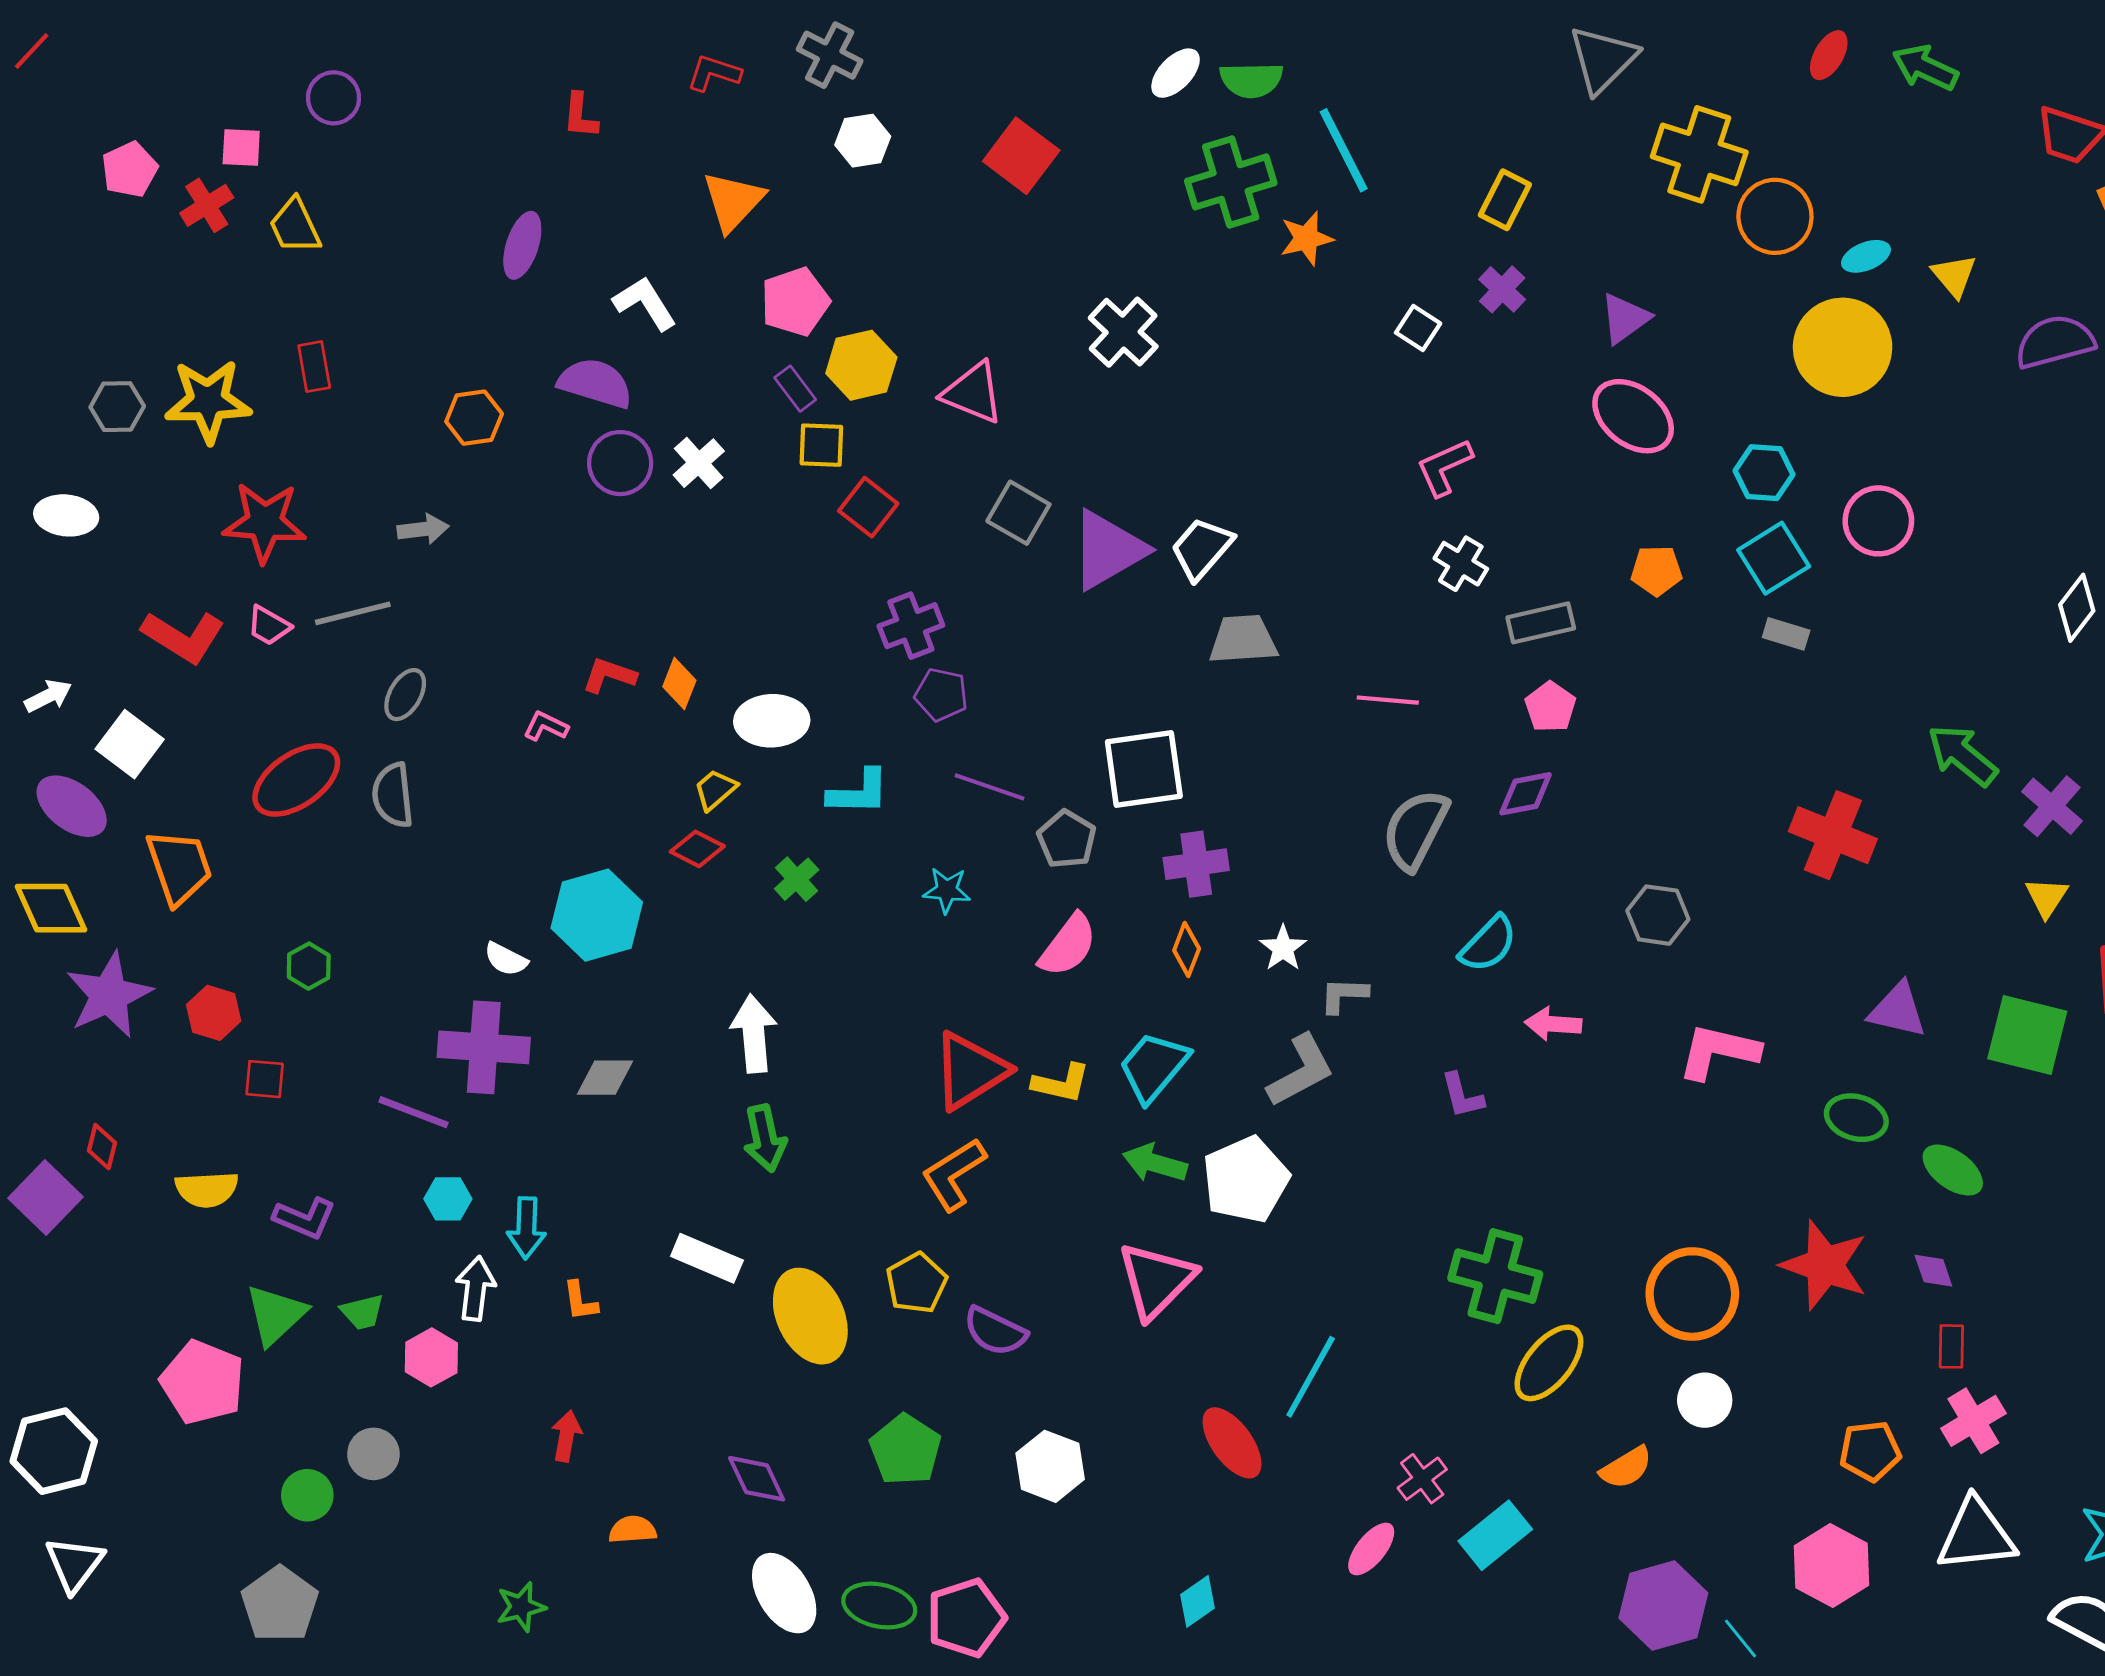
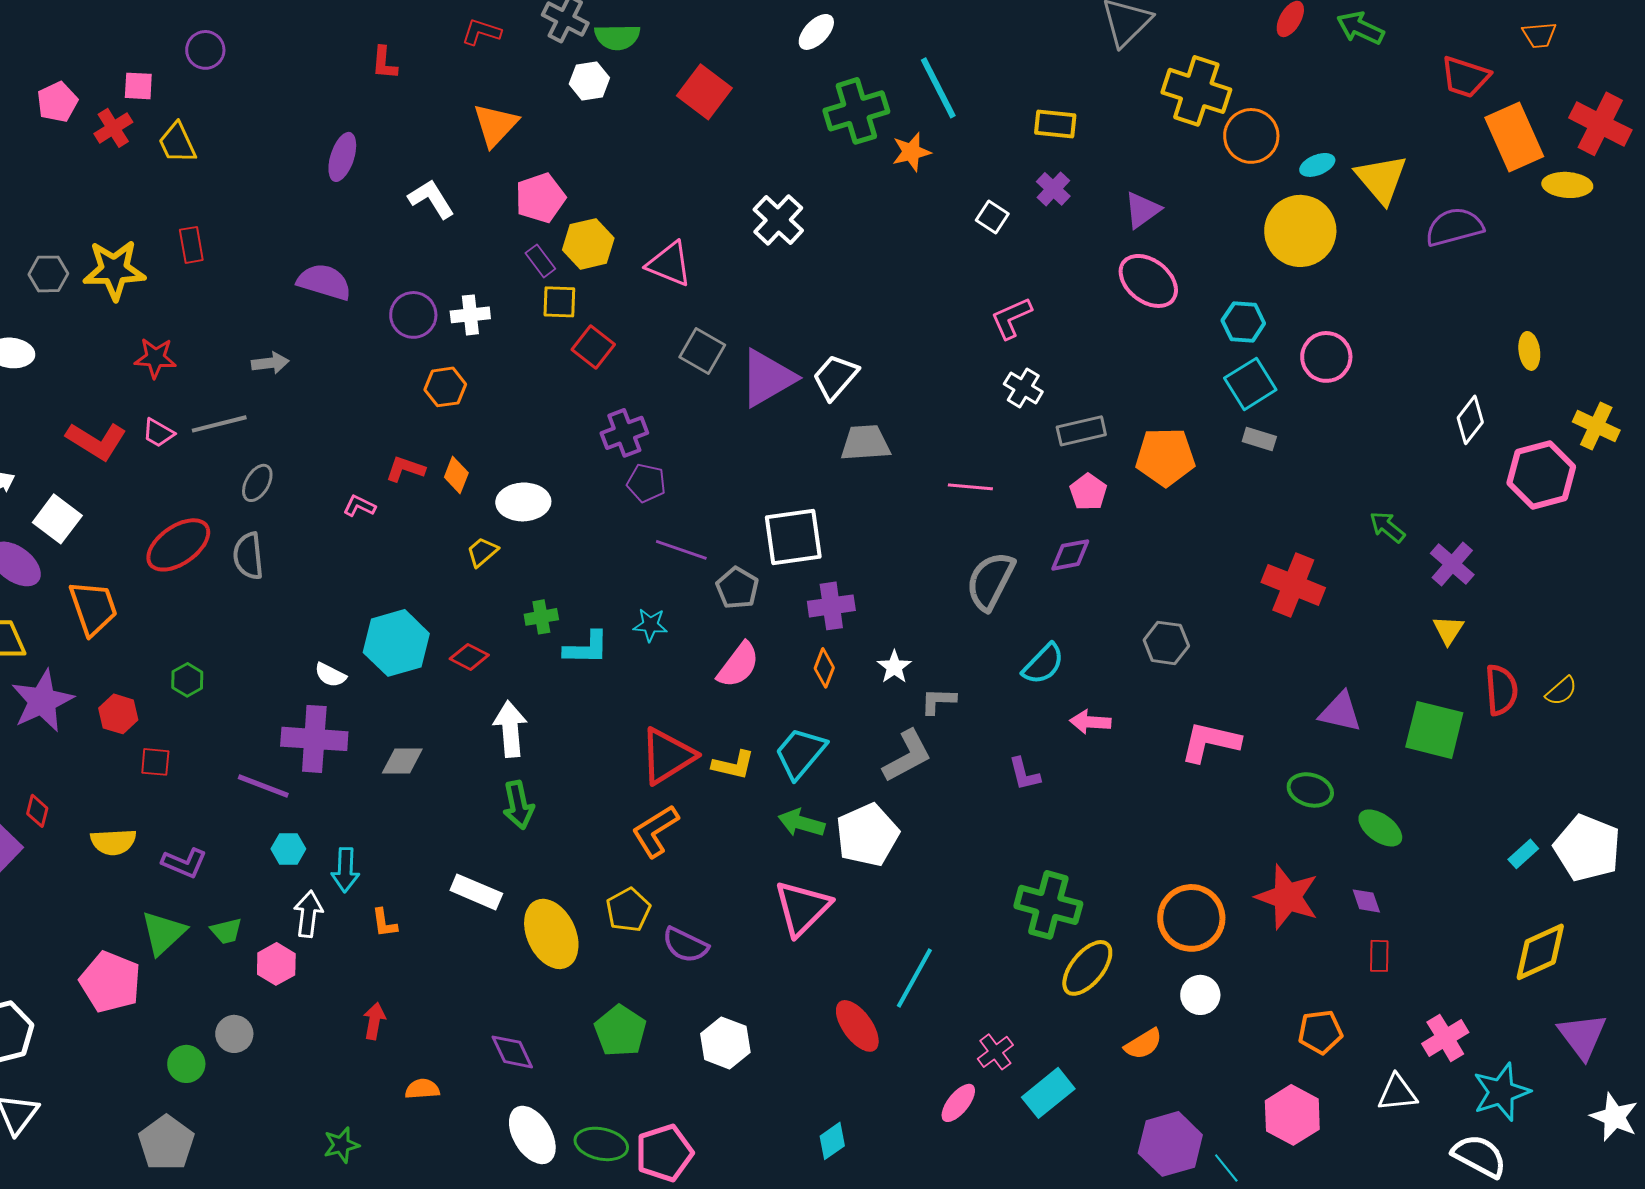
green semicircle: (1251, 80) -> (617, 37), moved
yellow rectangle: (1505, 200) -> (1055, 124), turned 69
yellow triangle: (1954, 276) -> (1381, 179), size x1.6
purple semicircle: (595, 383) -> (324, 282), moved
orange hexagon: (474, 418) -> (445, 387), moved
white cross: (699, 463) -> (470, 315), turned 36
red star: (265, 522) -> (155, 358), size x0.7
orange pentagon: (1656, 571) -> (1165, 457), moved, size x1.6
green arrow: (1962, 755) -> (1387, 527), size x0.7
cyan L-shape: (859, 792) -> (586, 648), moved
red diamond: (697, 849) -> (469, 657), moved
green cross: (797, 879) -> (541, 617), turned 32
pink cross: (1973, 1421) -> (1445, 1038), moved
white triangle: (1976, 1535) -> (1397, 1093), size x0.7

